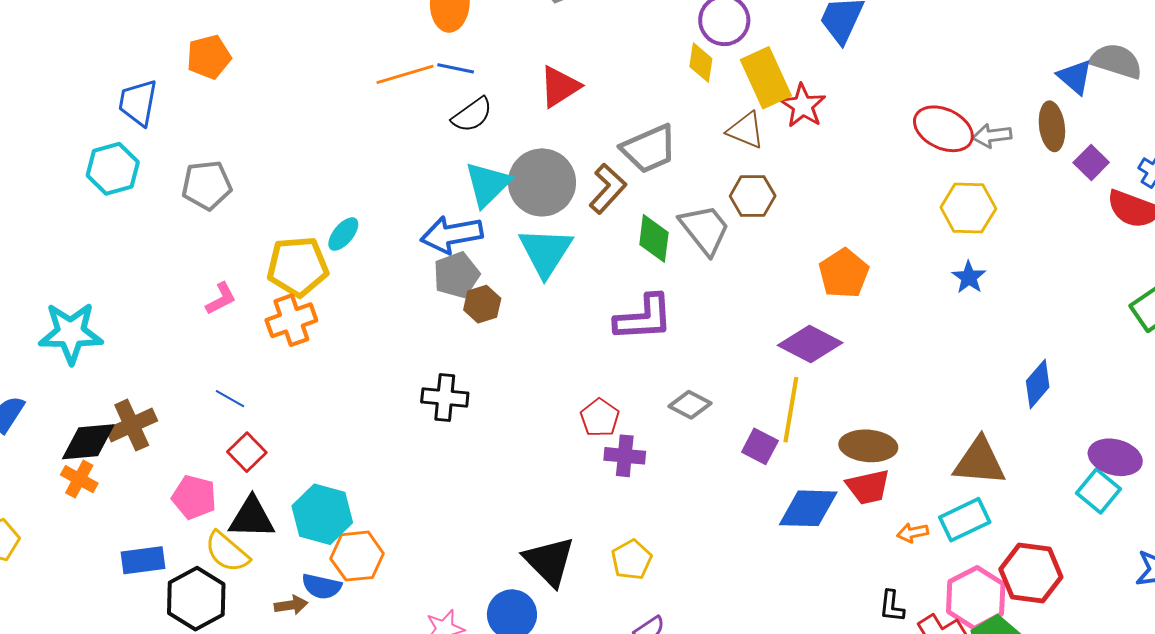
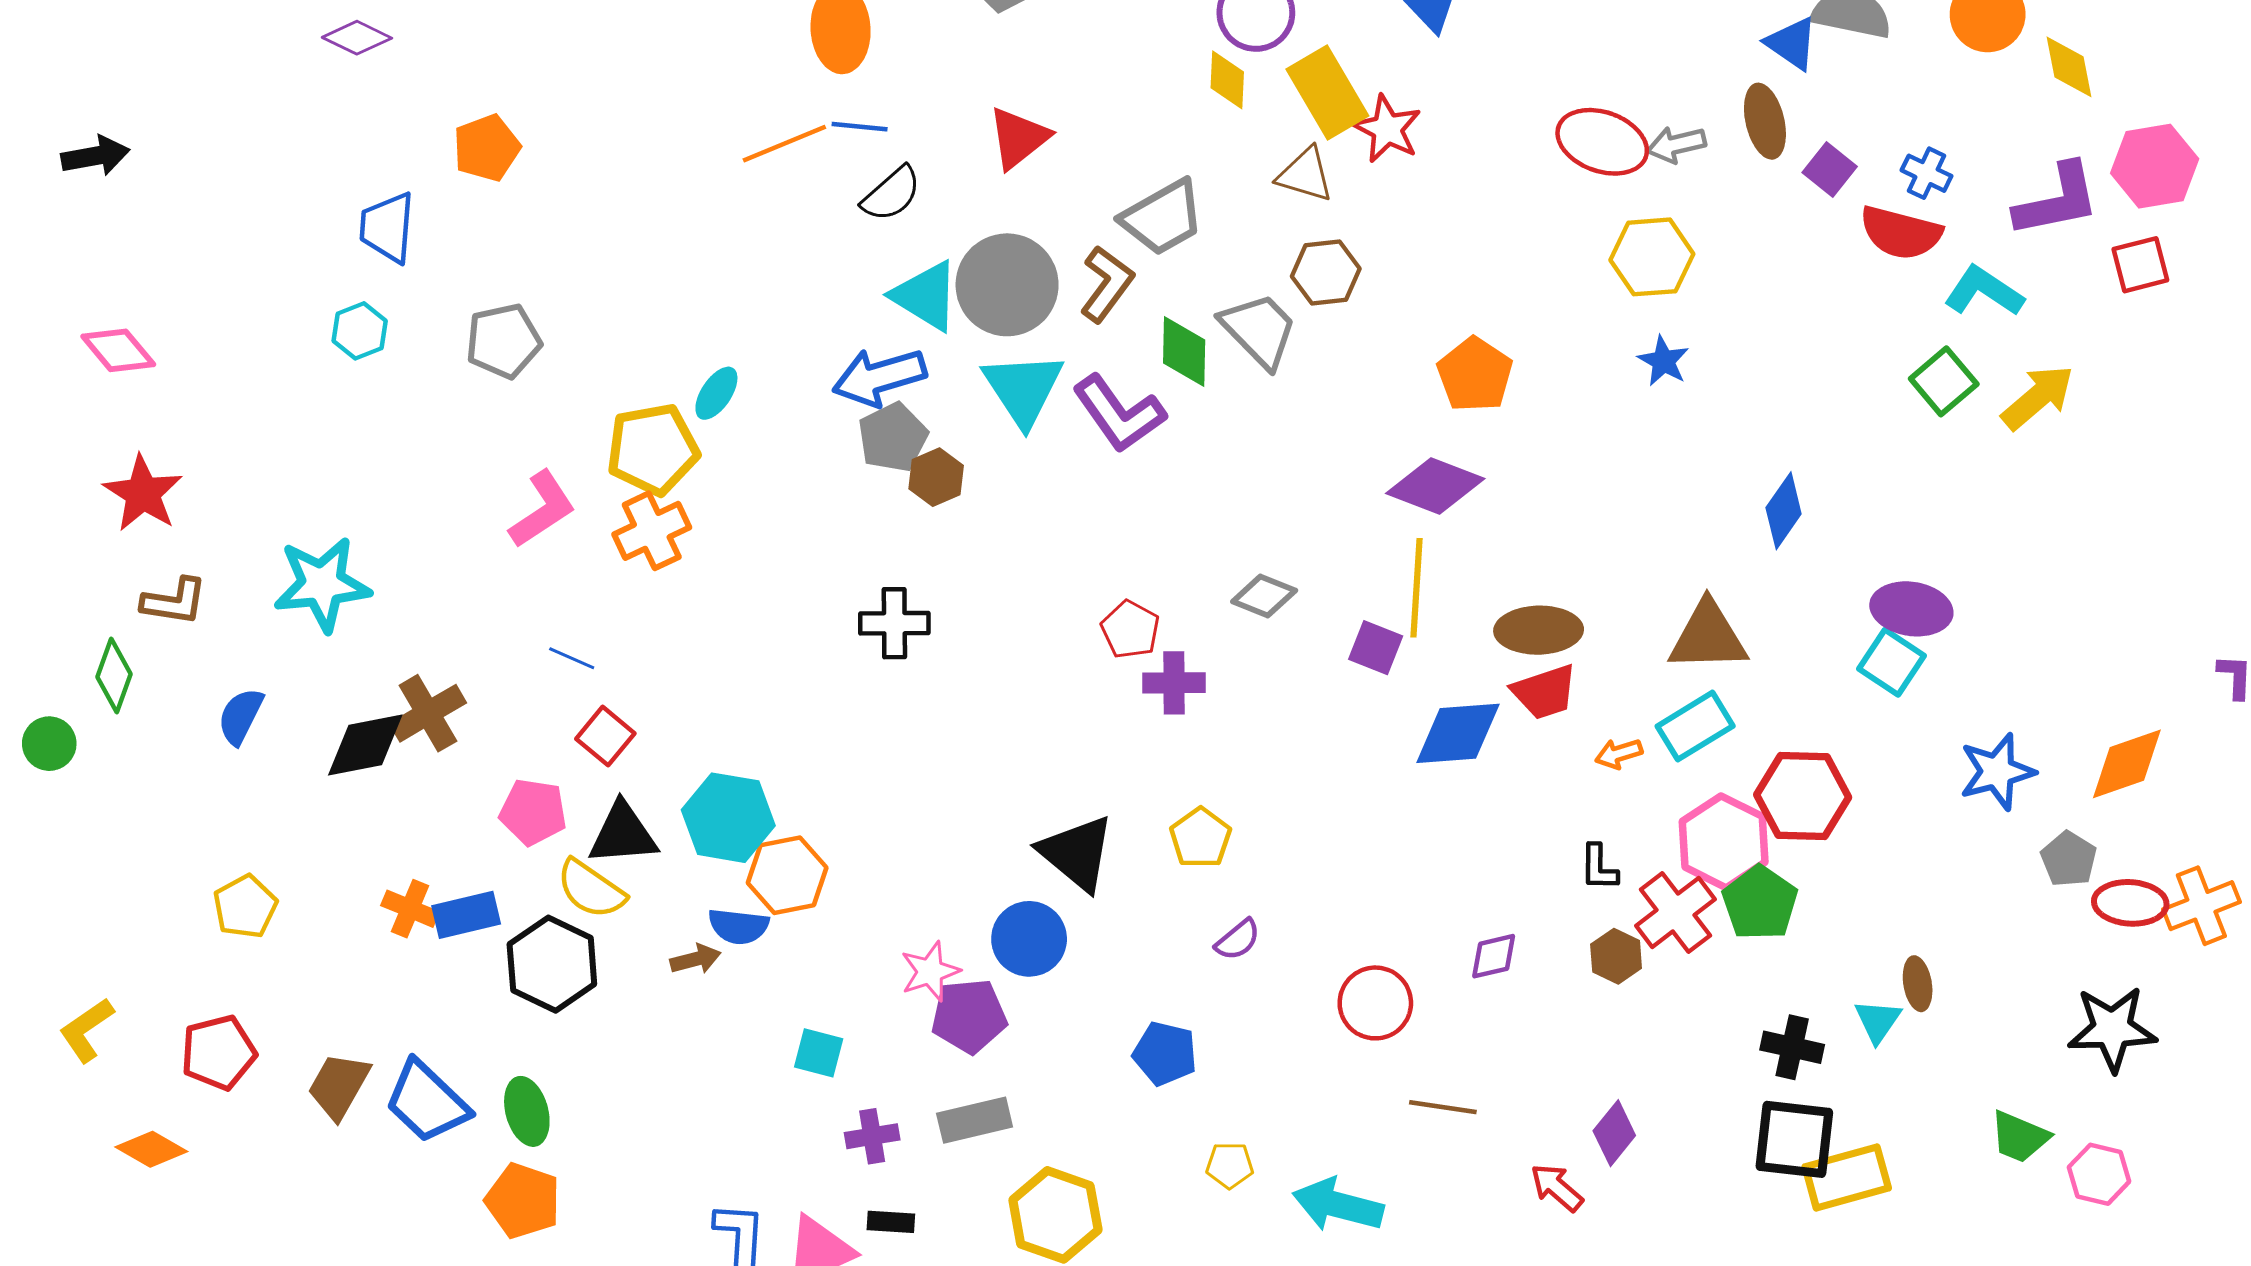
cyan hexagon: (113, 169) -> (360, 331), size x0.7
cyan triangle: (488, 184) -> (926, 296), turned -38
pink L-shape: (221, 299) -> (542, 509), size x1.5
purple L-shape: (644, 318) -> (1119, 414), moved, turned 64
orange cross: (79, 479) -> (410, 909), moved

